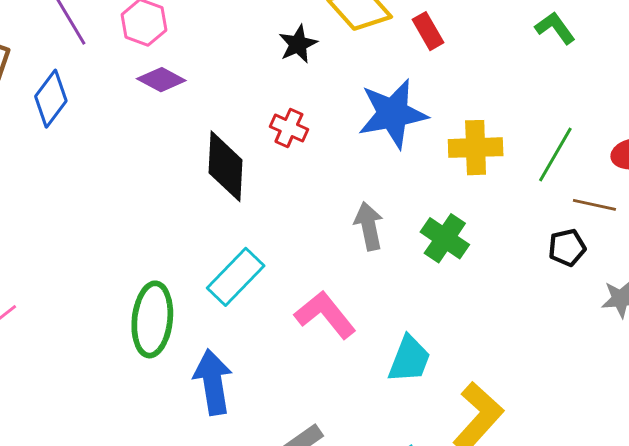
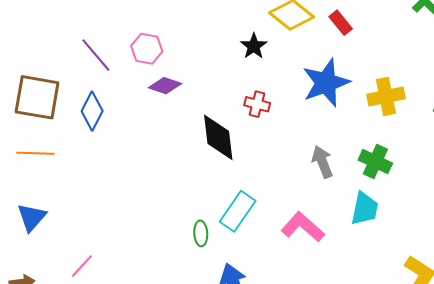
green ellipse: (152, 319) -> (201, 233), moved, size x0.5
cyan trapezoid: (409, 359) -> (365, 209), moved

